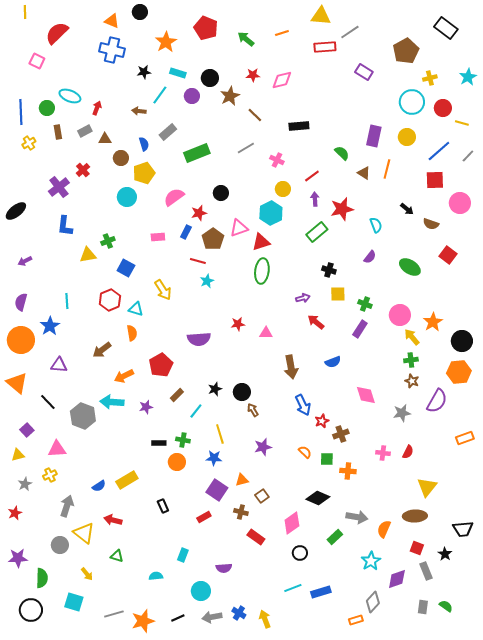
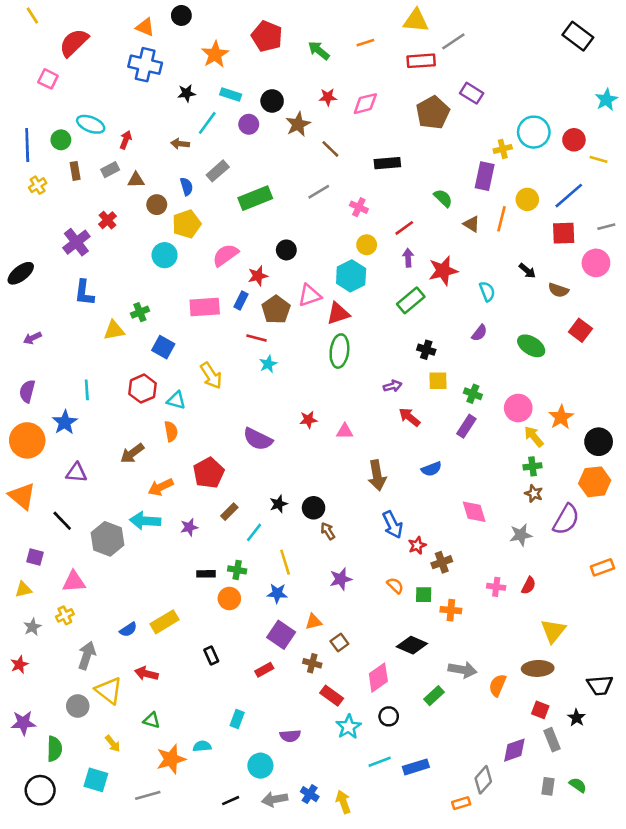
yellow line: (25, 12) -> (32, 15), turned -32
brown pentagon: (406, 51) -> (433, 113), moved
yellow cross: (430, 78) -> (503, 149), moved
yellow circle: (407, 137) -> (527, 199), moved
gray line: (468, 156) -> (606, 227), moved, turned 32
pink rectangle: (158, 237) -> (205, 307), size x1.6
purple semicircle: (199, 339) -> (258, 439), turned 30
purple square: (27, 430) -> (35, 557), turned -32
cyan star: (371, 561) -> (349, 727), moved
orange star: (143, 621) -> (171, 759), moved

